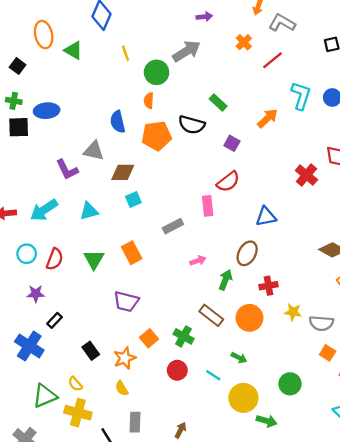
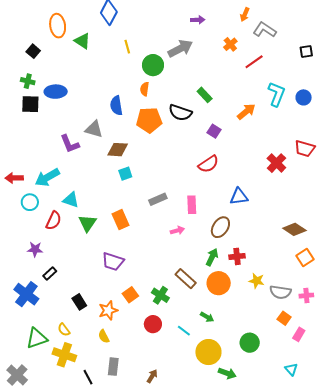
pink rectangle: (208, 206) -> (192, 205), moved
cyan triangle: (89, 211) -> (71, 200), moved, turned 30
cyan circle: (27, 254) -> (30, 202), moved
green arrow: (225, 280) -> (212, 257), moved

